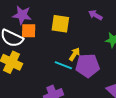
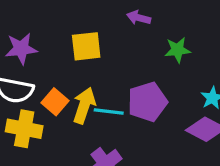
orange square: (29, 31) -> (55, 102), moved, turned -35
yellow arrow: (75, 54) -> (84, 105), moved, size x1.5

